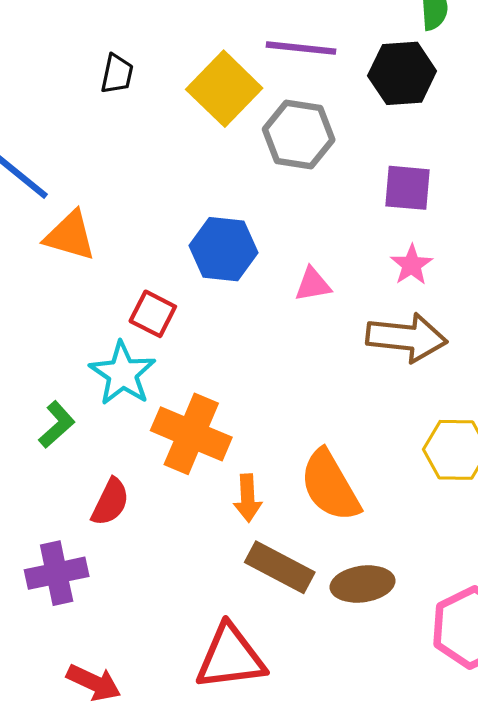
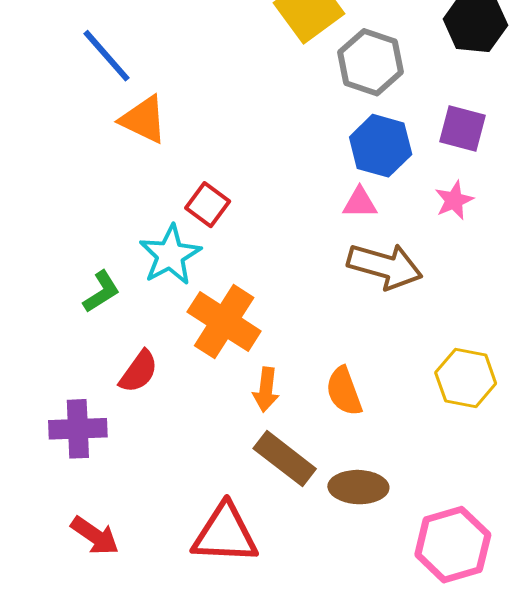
blue hexagon: (223, 249) -> (381, 146), moved
brown arrow: (407, 338) -> (385, 266), moved
orange semicircle: (330, 486) -> (344, 391), size x0.7

